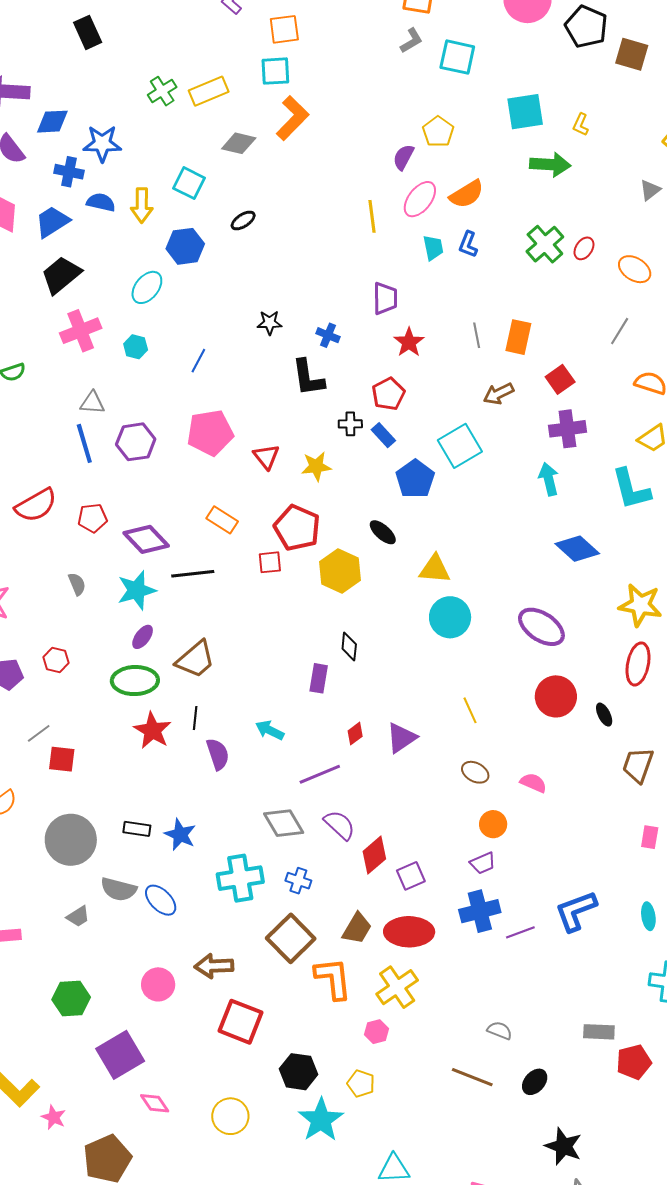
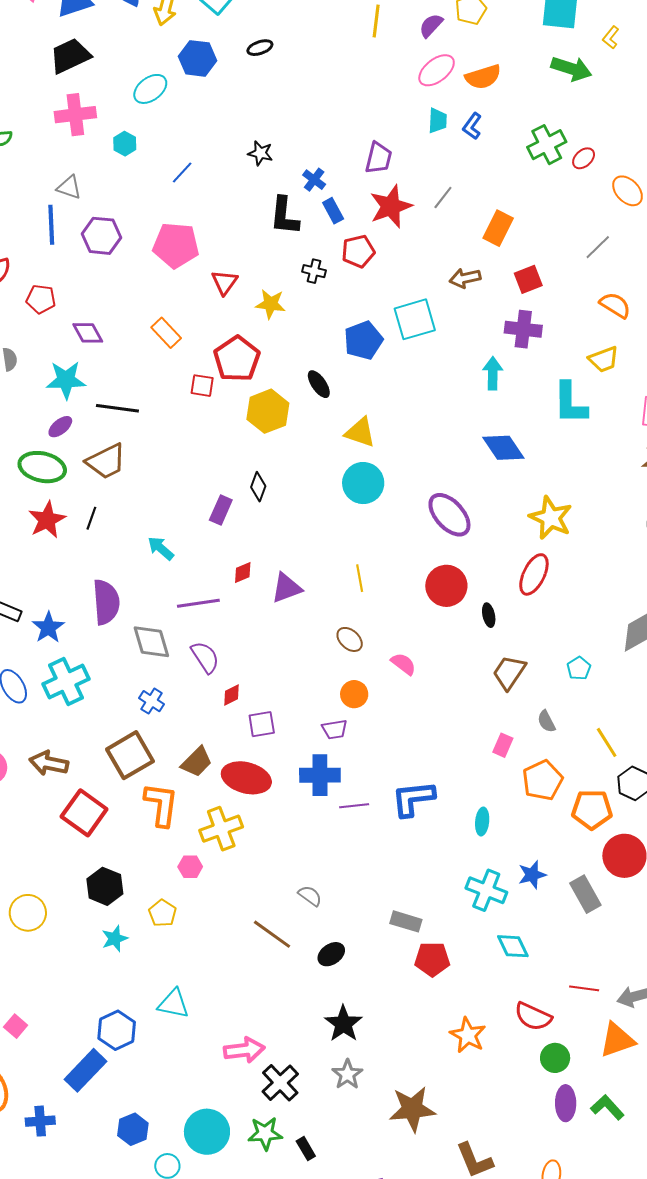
yellow line: (372, 216) -> (376, 21), moved
gray line: (477, 335) -> (443, 198), moved, turned 35
red star: (409, 342) -> (391, 206), size x1.4
blue rectangle: (383, 435) -> (333, 211), moved
purple diamond: (146, 539) -> (88, 333), size x0.7
black line: (193, 574) -> (117, 408), moved
purple semicircle: (218, 754) -> (106, 602), moved, size x1.4
red diamond: (374, 855) -> (231, 695), size x0.6
cyan cross: (240, 878) -> (66, 681), moved, turned -30
red square: (241, 1022) -> (84, 813), moved
cyan star: (321, 1120) -> (115, 939), size x0.6

